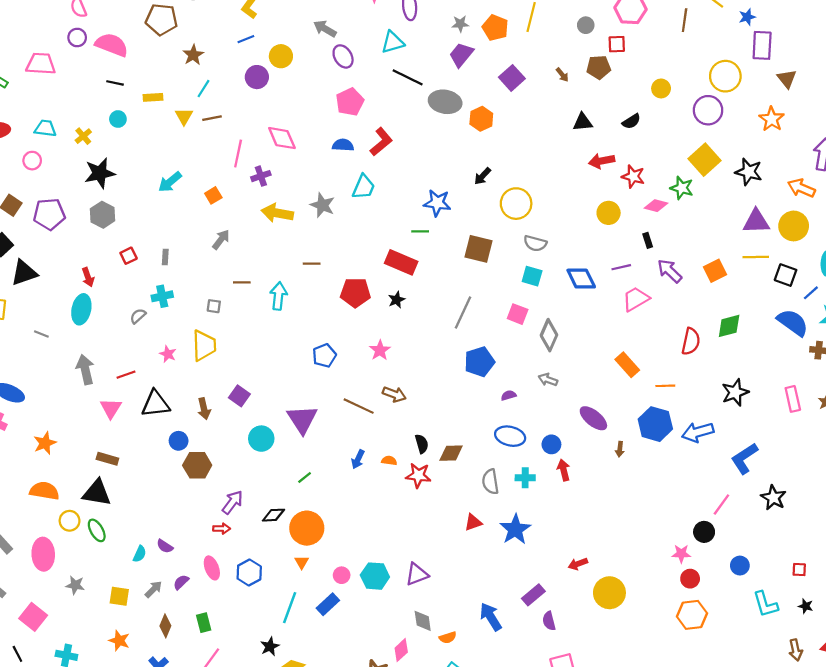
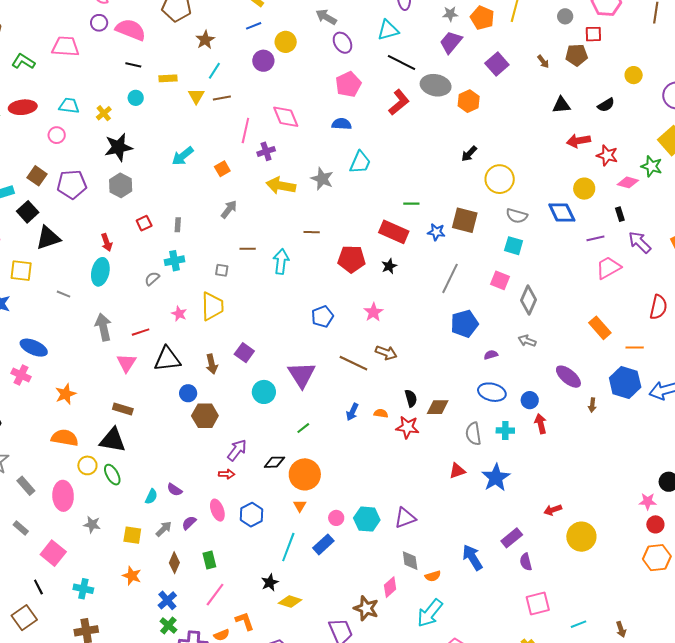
red L-shape: (381, 142) -> (399, 102), moved
blue star: (437, 203) -> (436, 232), moved, size x0.7
blue diamond: (581, 279) -> (562, 212), moved

